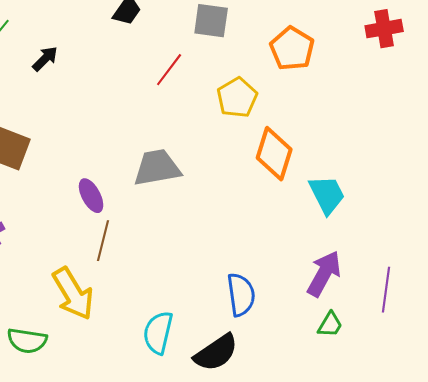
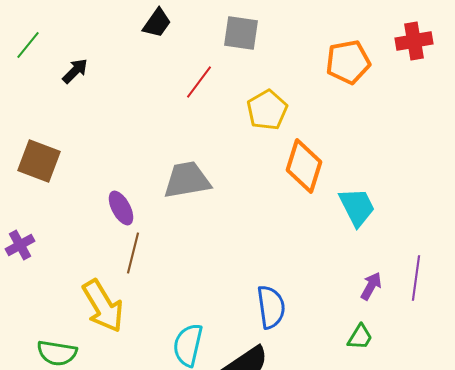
orange pentagon: (292, 49) -> (348, 62), moved, turned 30
purple arrow: (324, 274) -> (371, 286), moved, size x0.6
purple line: (386, 290) -> (416, 278), moved

